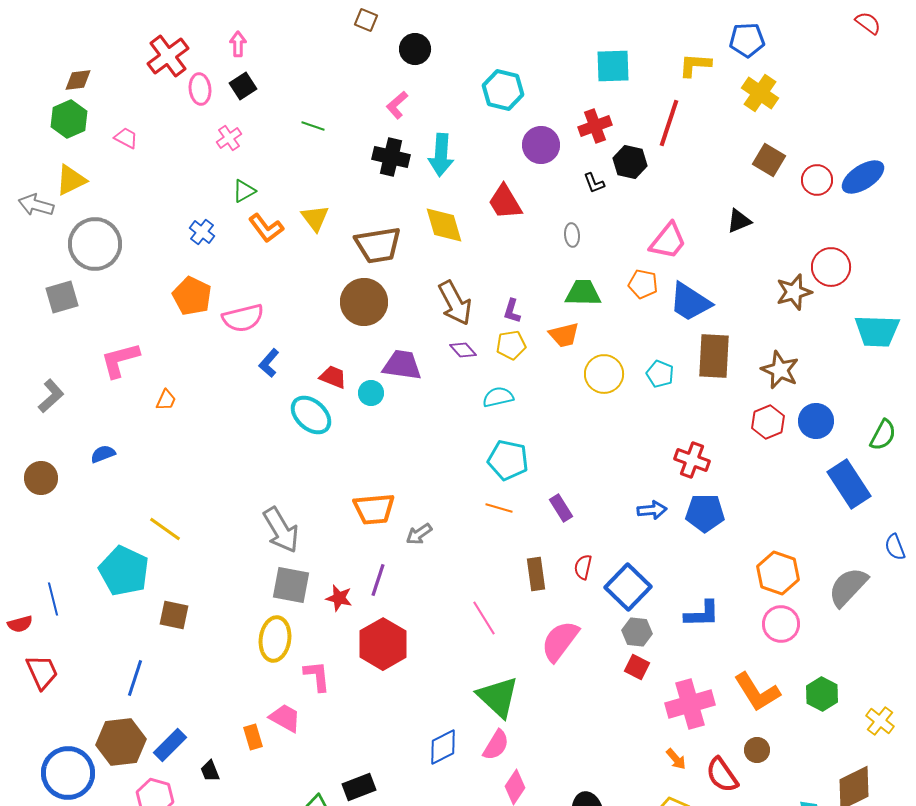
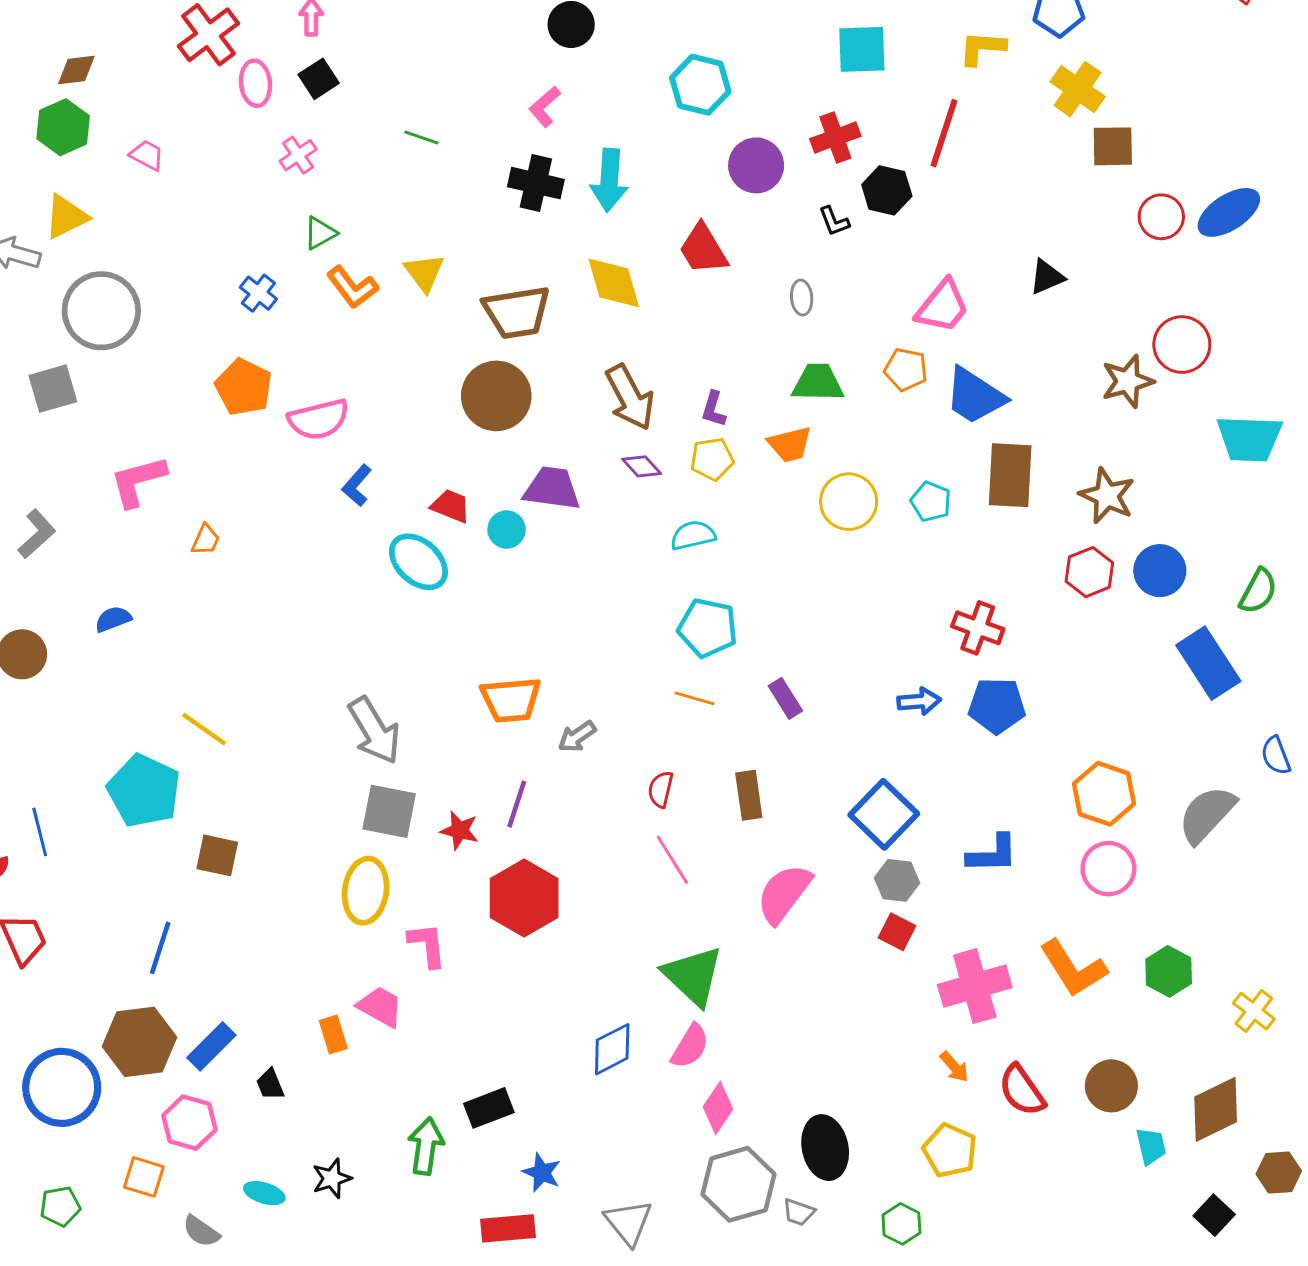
brown square: (769, 160) -> (1113, 146), moved, turned -32
red semicircle: (583, 567) -> (661, 789), moved
brown circle: (757, 750) -> (1111, 1086), moved, size x1.4

